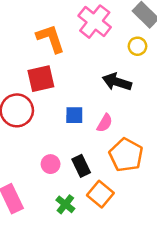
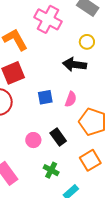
yellow circle: (137, 46) -> (87, 42), moved
orange square: (100, 194) -> (90, 160), moved, turned 30

